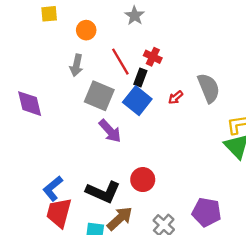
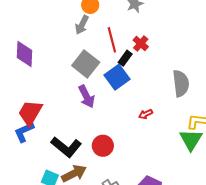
gray arrow: (76, 65) -> (82, 25), moved
red arrow: (176, 97) -> (145, 114), moved
red trapezoid: (59, 213) -> (30, 113), moved

